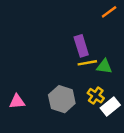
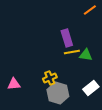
yellow cross: (96, 96) -> (50, 78), moved, turned 32
gray hexagon: (62, 99) -> (58, 93), moved

